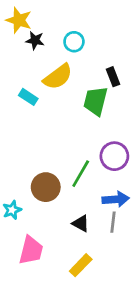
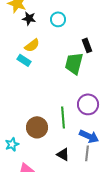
yellow semicircle: (58, 77) -> (32, 45), moved, size x0.7
green line: (81, 174) -> (63, 117), turned -35
blue arrow: (116, 199) -> (89, 136), turned 30

